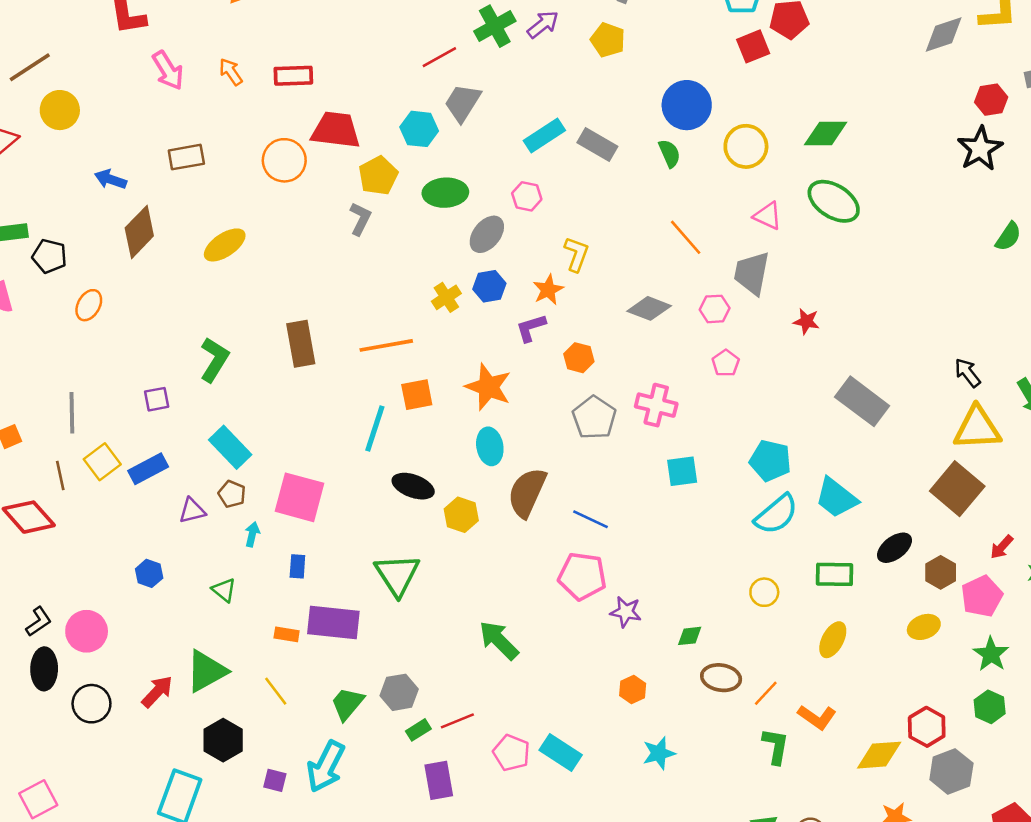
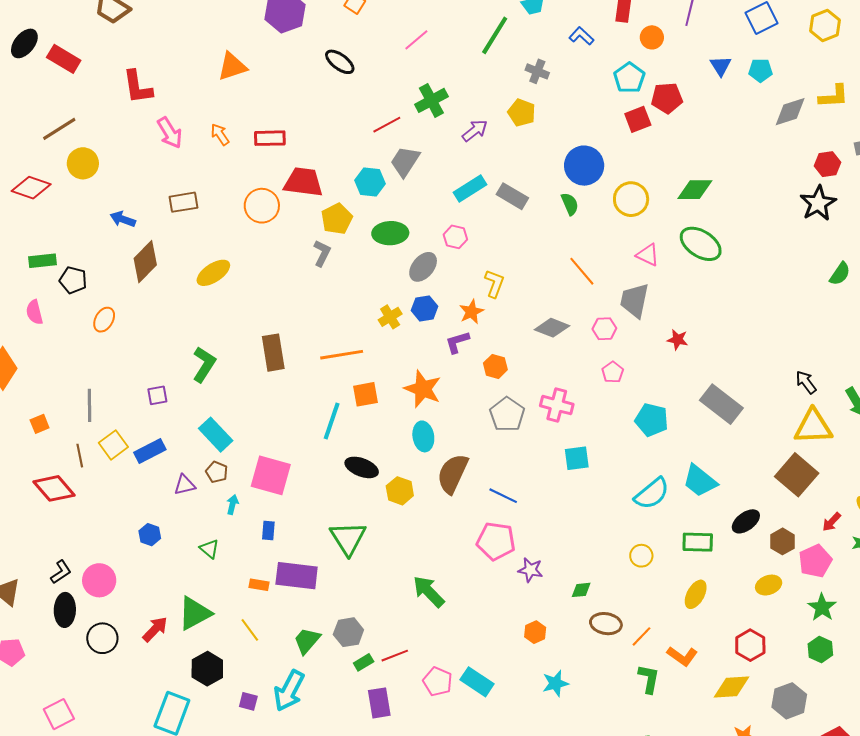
purple arrow: (543, 24) -> (475, 131), moved
cyan pentagon: (770, 461) -> (652, 420), moved
red hexagon: (927, 727) -> (750, 645), moved

